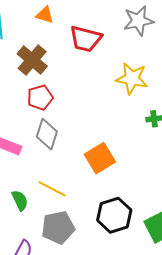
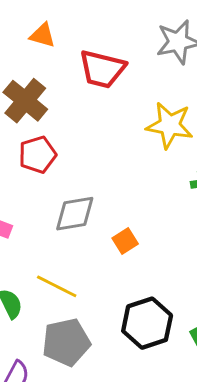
gray diamond: (47, 134) -> (75, 214), moved, turned 64
orange square: (100, 158) -> (125, 241), size x0.6

